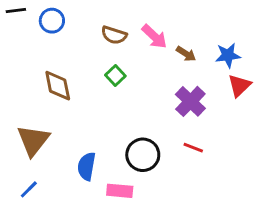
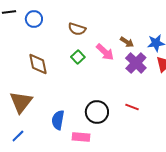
pink arrow: (154, 37) -> (105, 52), moved
purple cross: (190, 101) -> (136, 63), moved

